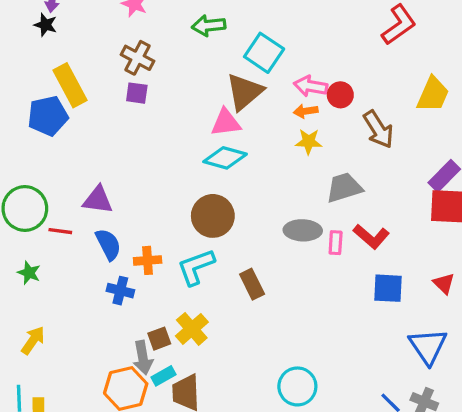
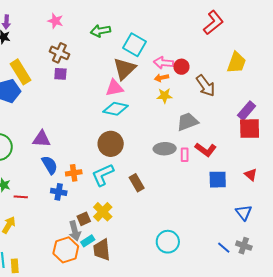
red line: (60, 231) -> (21, 197), moved
blue triangle: (428, 346) -> (244, 213), size x0.7

